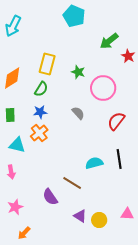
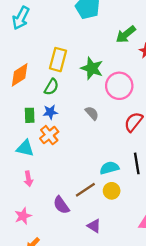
green star: (78, 72) -> (92, 68), size x1.5
green rectangle: (10, 115) -> (30, 115), moved
pink arrow: (11, 172) -> (28, 179), moved
brown line: (72, 183) -> (85, 190), turned -66
yellow circle: (99, 220) -> (112, 191), moved

